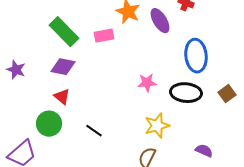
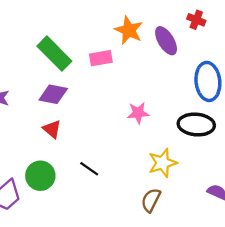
pink star: (147, 83) -> (138, 113), moved
green circle: (49, 124) -> (40, 176), moved

